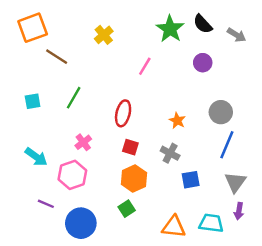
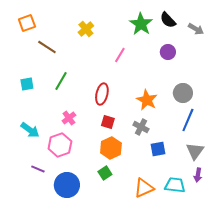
orange square: (33, 28) -> (27, 23), size x0.7
orange star: (177, 121) -> (147, 100), size x1.5
orange triangle: (174, 227) -> (144, 188), turned -30

